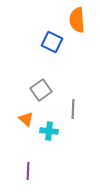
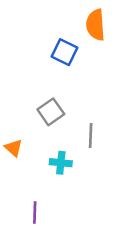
orange triangle: (26, 119) -> (14, 148), moved

